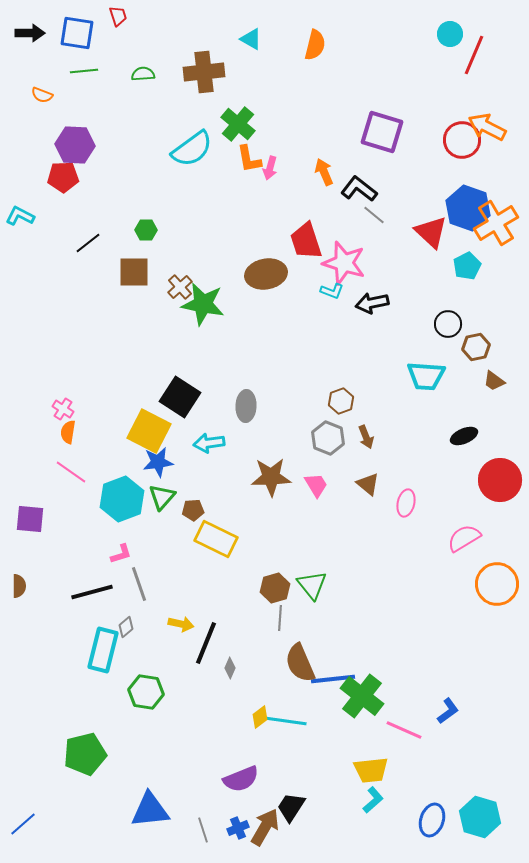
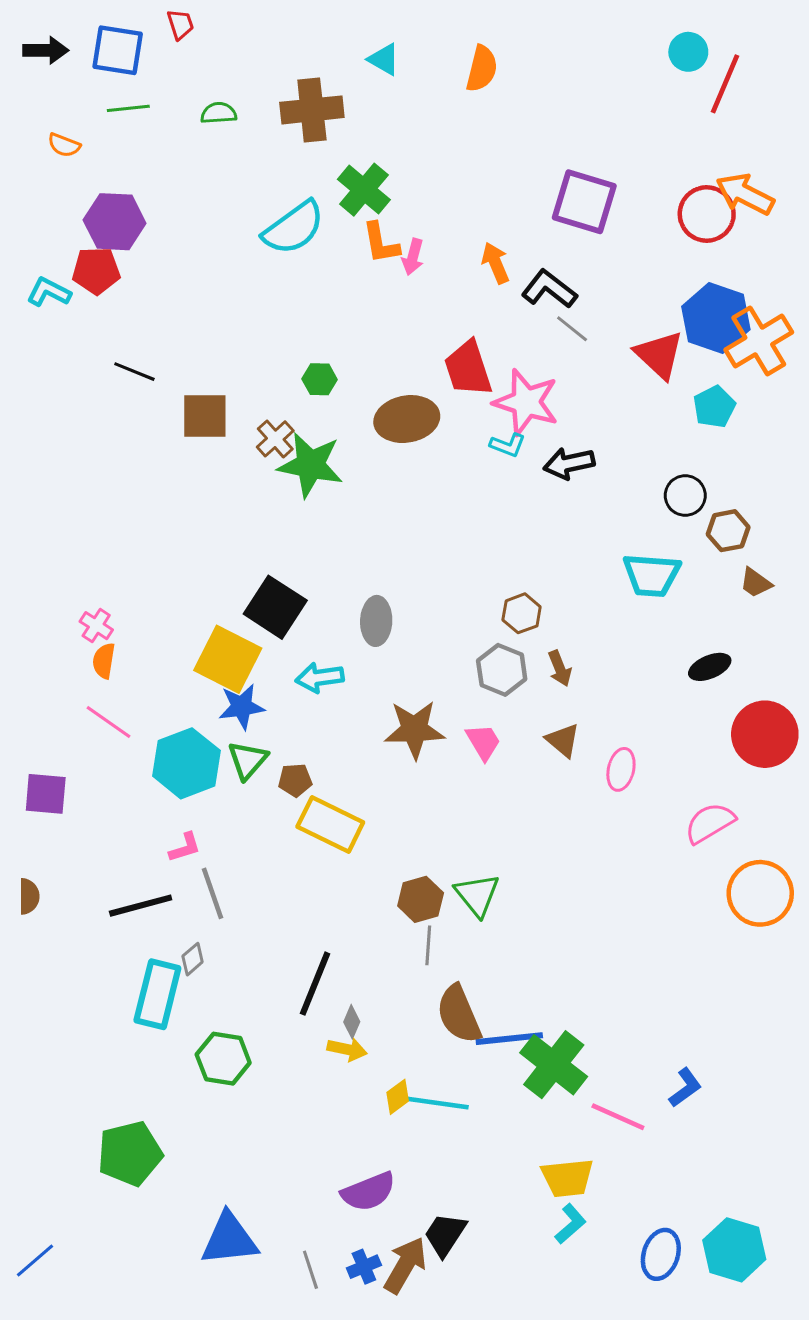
cyan L-shape: (20, 216) -> (49, 292), moved
green hexagon: (146, 230) -> (320, 379), moved
black line: (88, 243) -> (134, 372), turned 60
yellow arrow: (181, 624) -> (347, 1049), moved

